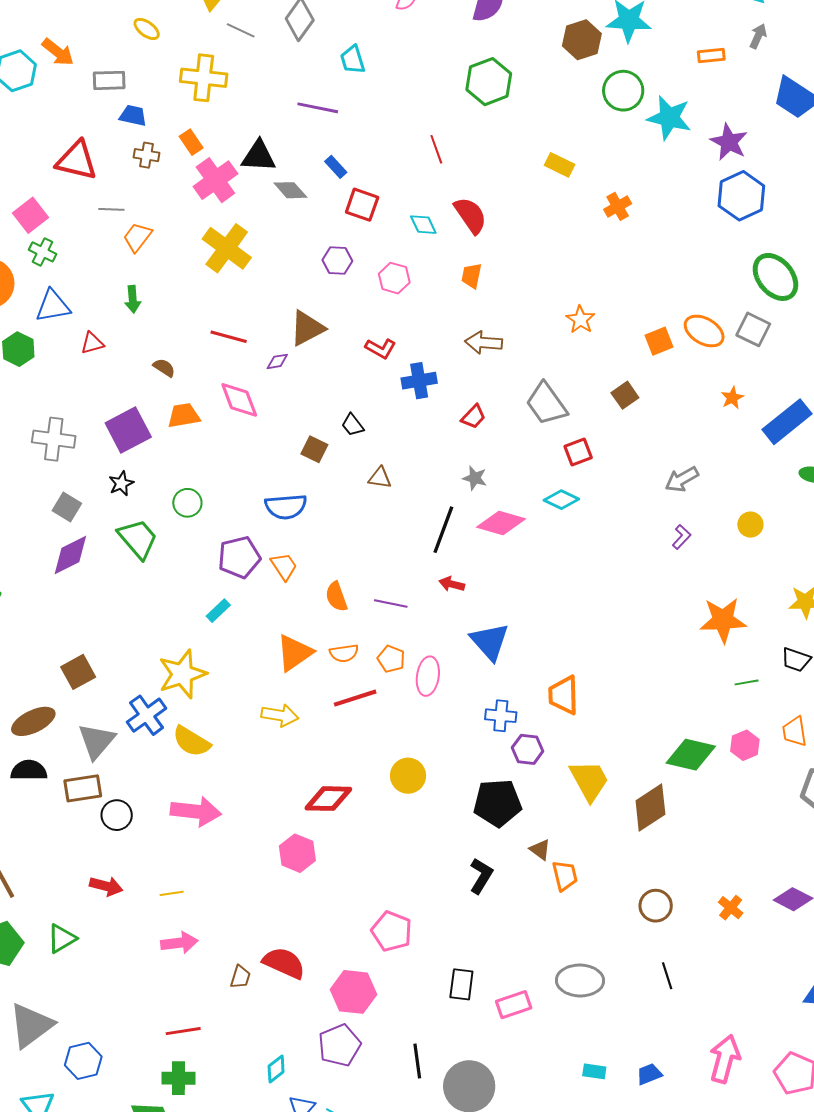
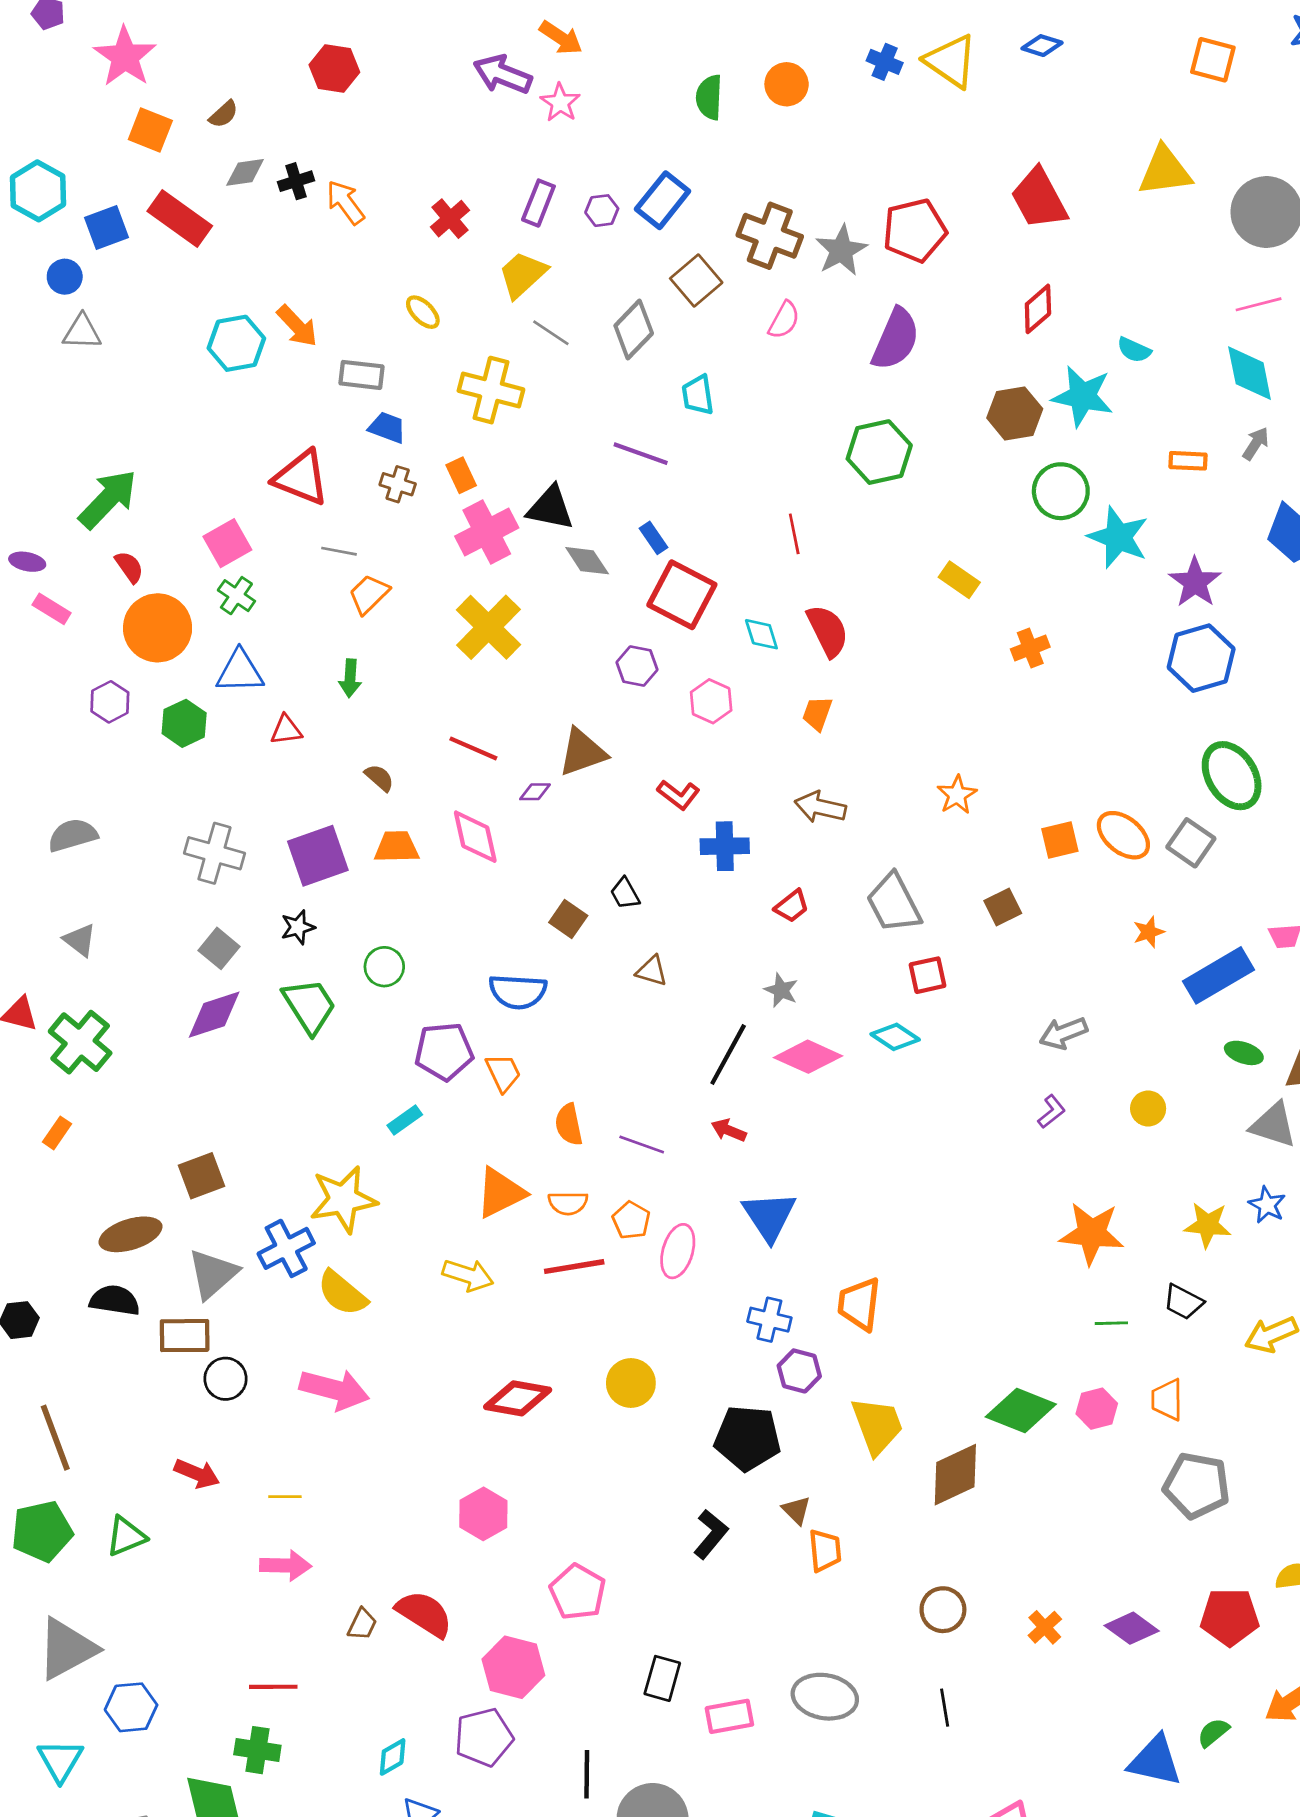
red square: (362, 205) -> (682, 595), size x1.4
pink hexagon: (297, 853) -> (483, 1514), moved

